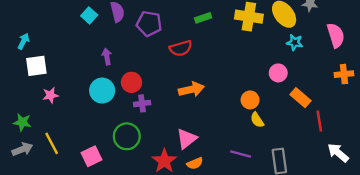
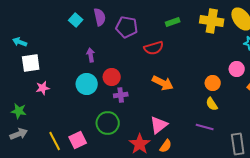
cyan arrow: (23, 41) -> (20, 42), turned -96
orange arrow: (191, 89) -> (163, 83), turned 40
orange circle: (250, 100) -> (213, 83), moved
yellow semicircle: (257, 120) -> (212, 104), moved
yellow line: (52, 143) -> (55, 141), moved
purple line: (241, 154) -> (205, 127), moved
orange semicircle: (195, 163) -> (166, 146), turned -32

